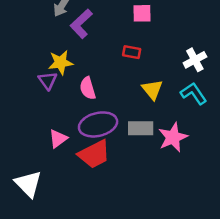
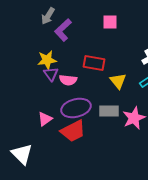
red rectangle: (132, 52) -> (94, 63), moved, size x1.5
purple triangle: (48, 81) -> (51, 74), moved
pink semicircle: (88, 88) -> (68, 80), turned -66

